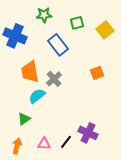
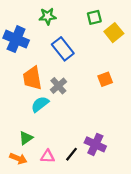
green square: (77, 23) -> (94, 17), moved
green triangle: (24, 119) -> (26, 138), moved
orange arrow: (17, 146) -> (18, 159), turned 98

